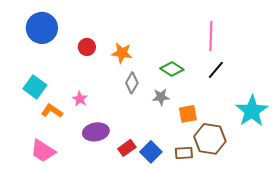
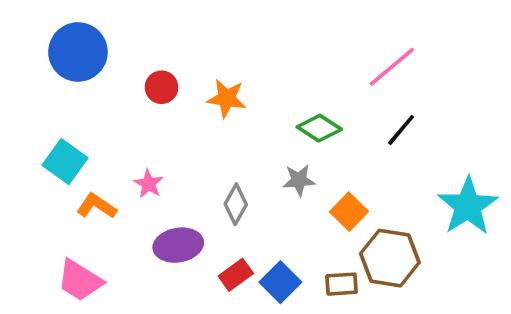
pink line: (211, 36) -> (392, 67), turned 48
gray diamond: (132, 83) -> (236, 204), moved
orange square: (188, 114) -> (349, 212), turned -36

